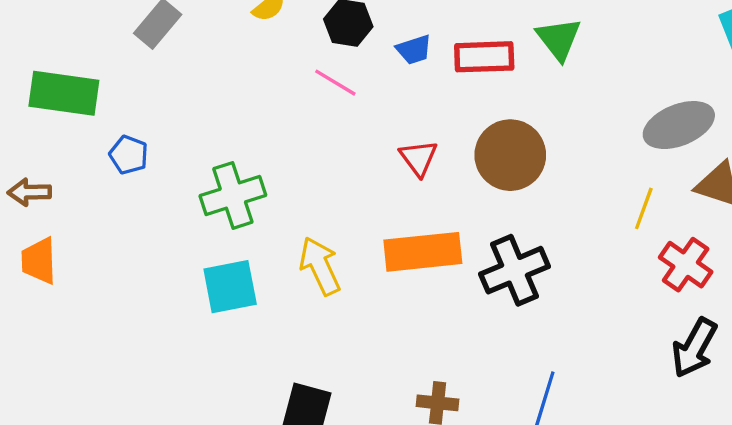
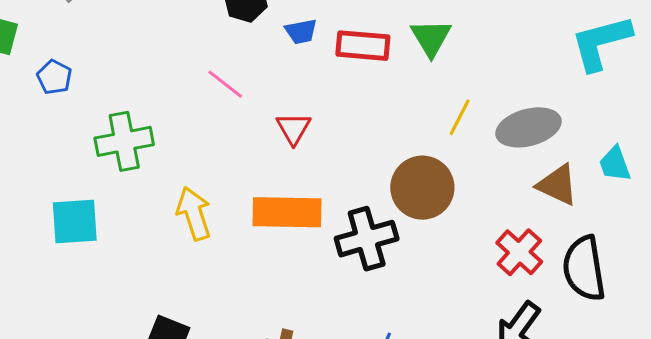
pink line: (335, 83) -> (225, 84), moved
blue pentagon: (129, 155) -> (54, 77), moved
brown circle: (510, 155) -> (422, 188), moved
yellow line: (644, 208) -> (460, 117), moved
cyan square: (230, 287) -> (75, 222), moved

